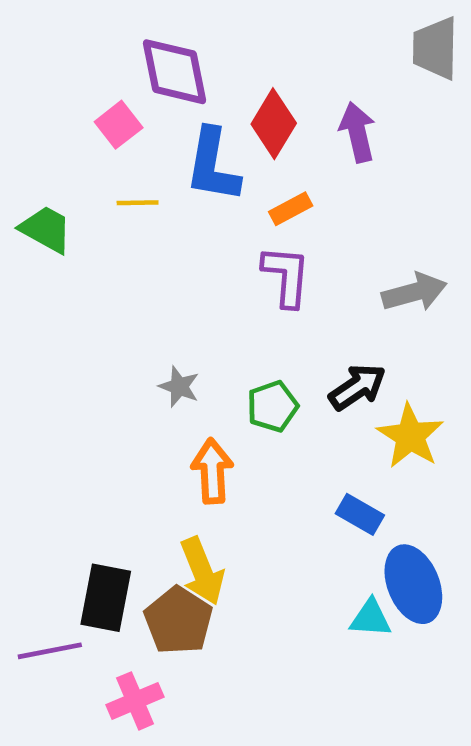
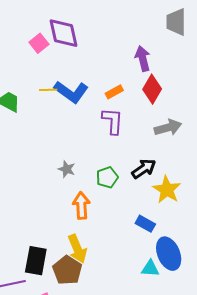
red diamond: (274, 124) -> (152, 89), moved
pink square: (119, 125) -> (39, 43), moved
blue L-shape: (213, 165) -> (71, 92), moved, turned -64

